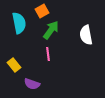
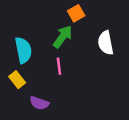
orange square: (42, 11) -> (76, 13), moved
cyan semicircle: (19, 23) -> (23, 50), moved

